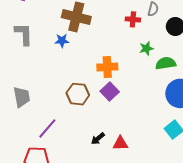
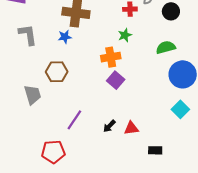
green star: (146, 48) -> (125, 35), moved
brown hexagon: (78, 94) -> (57, 72), moved
purple line: (47, 128) -> (74, 120), moved

